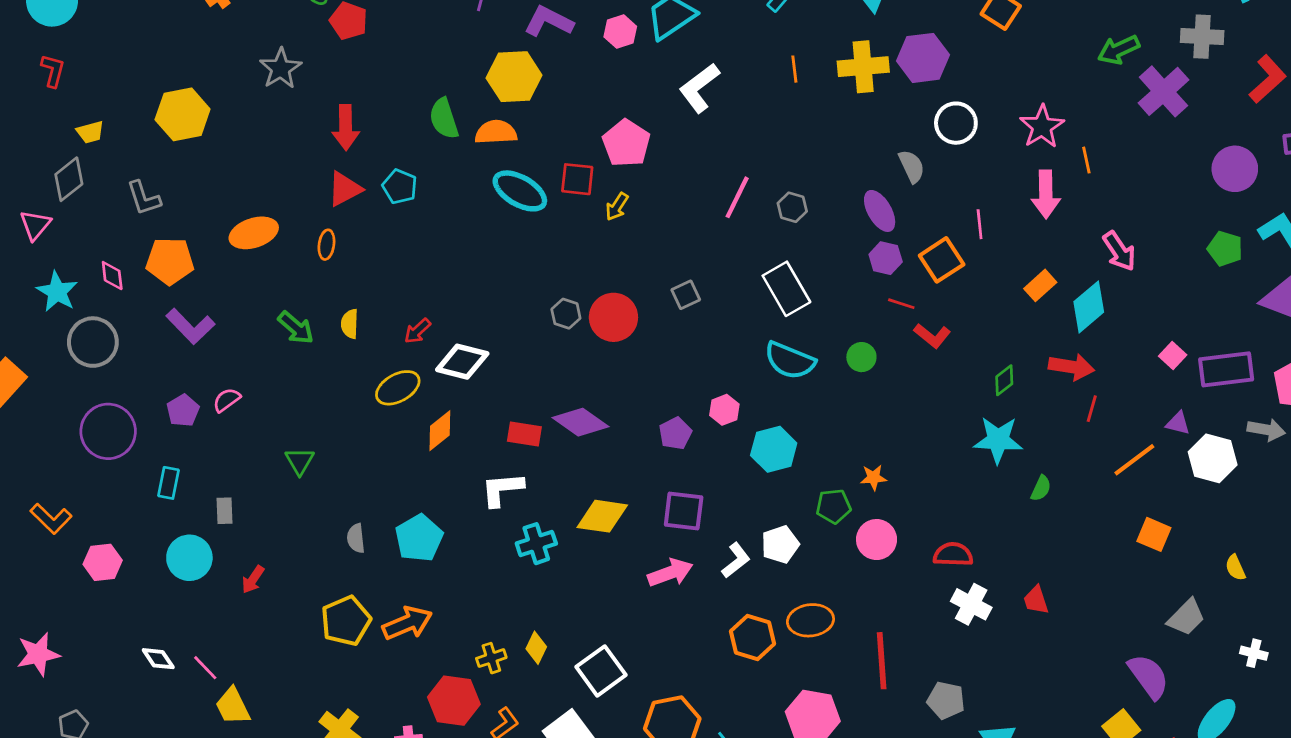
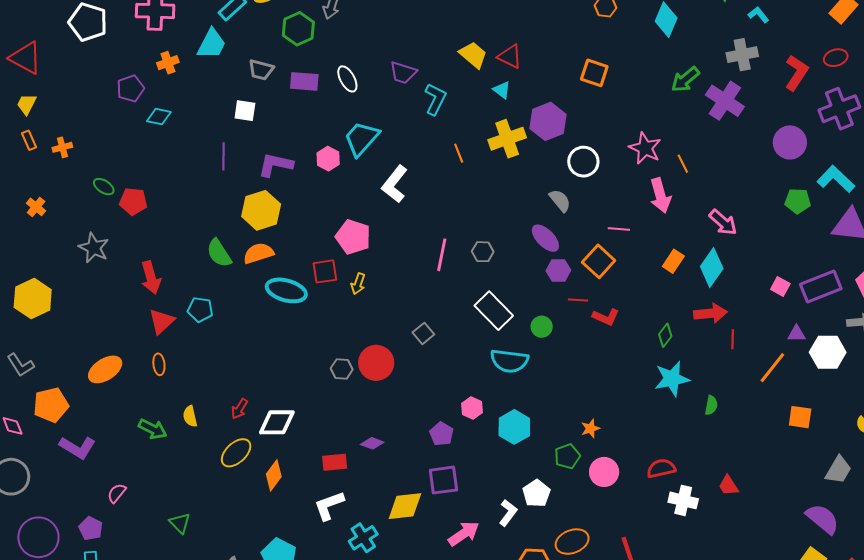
pink line: (980, 224) -> (619, 229), turned -65
green circle: (861, 357) -> (542, 327), moved
purple pentagon: (183, 410) -> (91, 528), moved
purple diamond: (581, 422) -> (372, 443), size x0.6
purple square: (684, 511) -> (443, 480), moved

